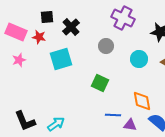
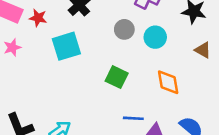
cyan circle: (139, 59) -> (155, 37), moved
orange diamond: (142, 101) -> (168, 82), moved

